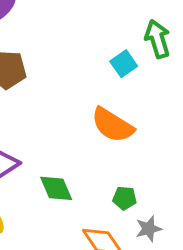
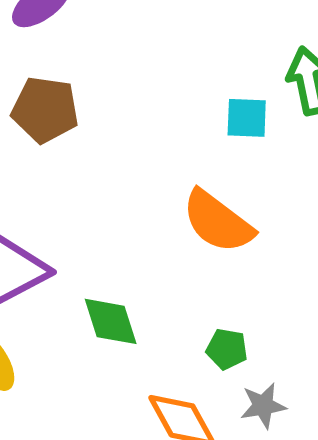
cyan square: (124, 64) -> (247, 118), turned 32

